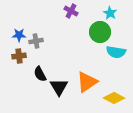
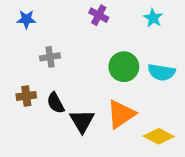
green circle: (100, 32) -> (124, 67), moved
blue star: (19, 35) -> (26, 19), moved
brown cross: (19, 56) -> (26, 96), moved

